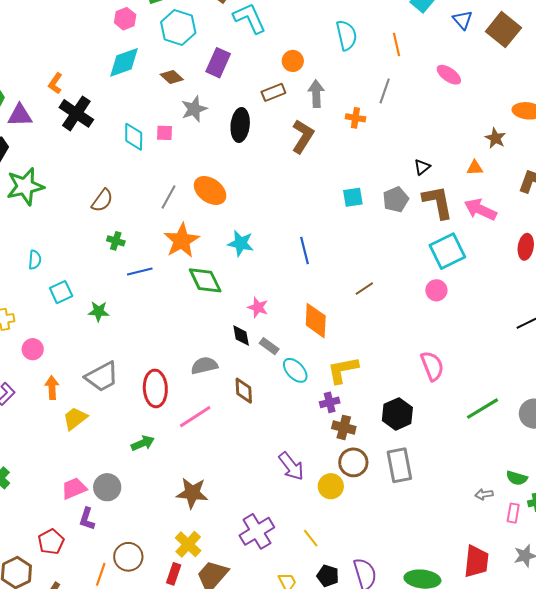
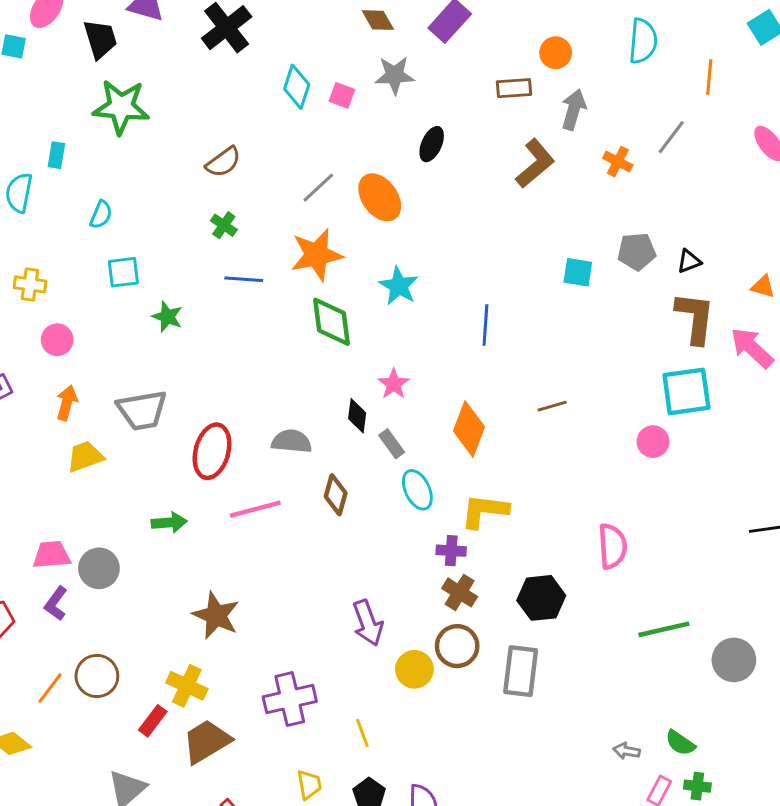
black ellipse: (240, 125) -> (432, 144), moved, size x0.7
gray pentagon: (396, 200) -> (637, 252), moved
yellow cross: (188, 544) -> (187, 686), turned -36

